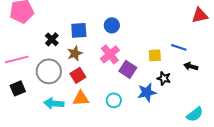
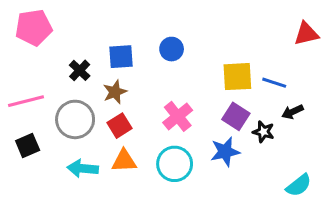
pink cross: (110, 54) -> (178, 116), moved
yellow square: (155, 55) -> (237, 77), moved, size x1.5
black arrow: (191, 66) -> (293, 112), turned -40
purple square: (128, 69) -> (236, 116), moved
black star: (164, 78) -> (263, 132), moved
cyan circle: (114, 100) -> (175, 164), size x1.5

